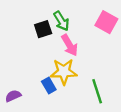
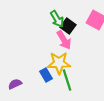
black square: (43, 29) -> (68, 26), moved, turned -35
green line: (97, 91) -> (67, 80), moved

